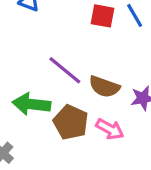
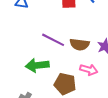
brown pentagon: (71, 122) -> (65, 84), moved

